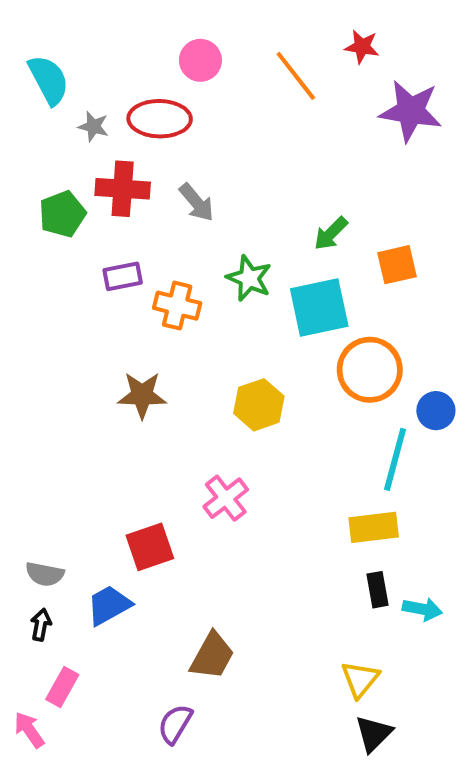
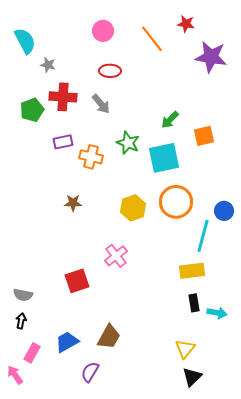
red ellipse: (160, 119) -> (110, 71), moved, size x0.7
orange circle: (370, 370) -> (176, 202), moved
brown star: (142, 395) -> (73, 203), size x0.7
blue trapezoid: (109, 605) -> (67, 342), moved

